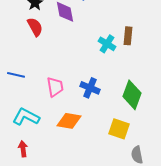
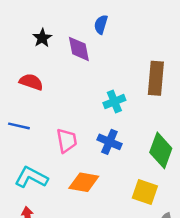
red semicircle: (35, 27) -> (31, 82), moved, turned -42
brown rectangle: (128, 36) -> (156, 78), size x1.5
cyan cross: (107, 44) -> (114, 102), moved, turned 36

